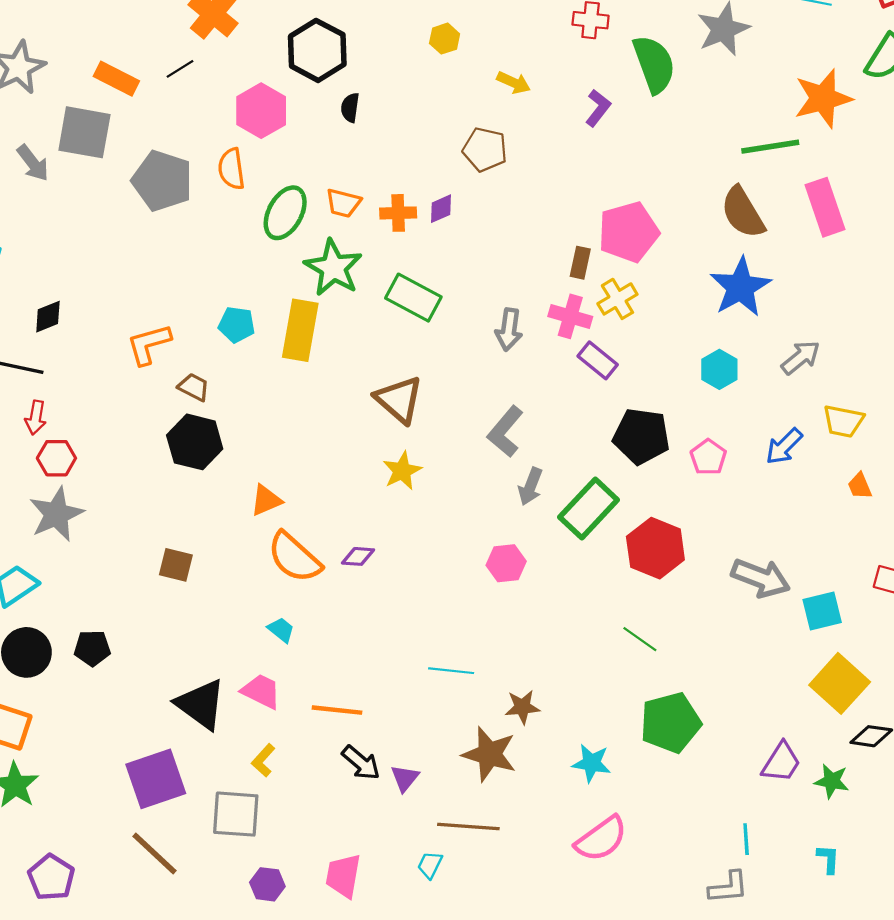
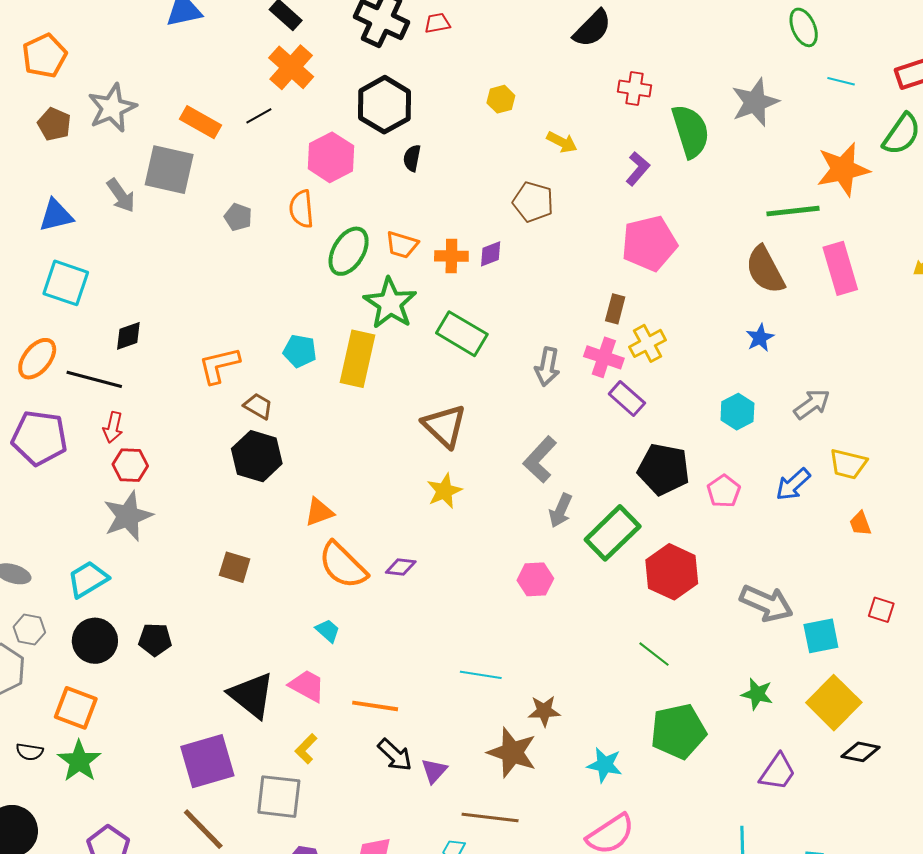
gray pentagon: (162, 181) -> (238, 217), size x0.5
pink pentagon: (629, 232) -> (649, 243), moved
blue star: (740, 287) -> (760, 338), size x0.5
green star: (832, 781) -> (757, 694), moved

